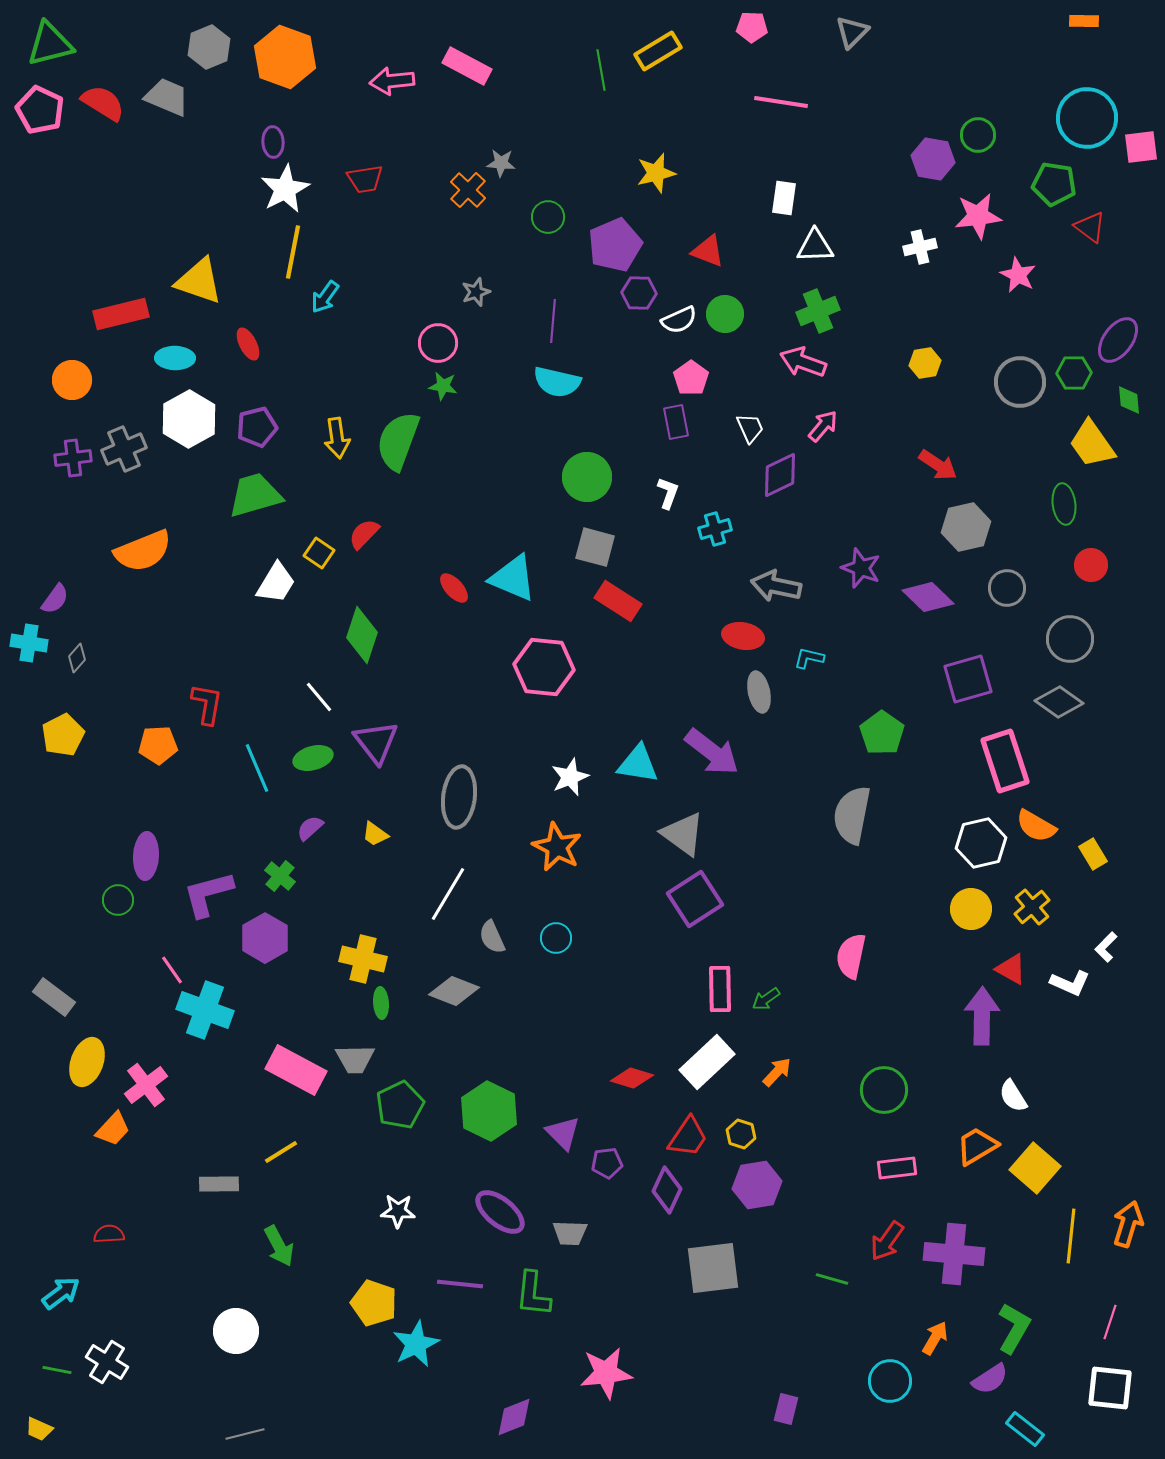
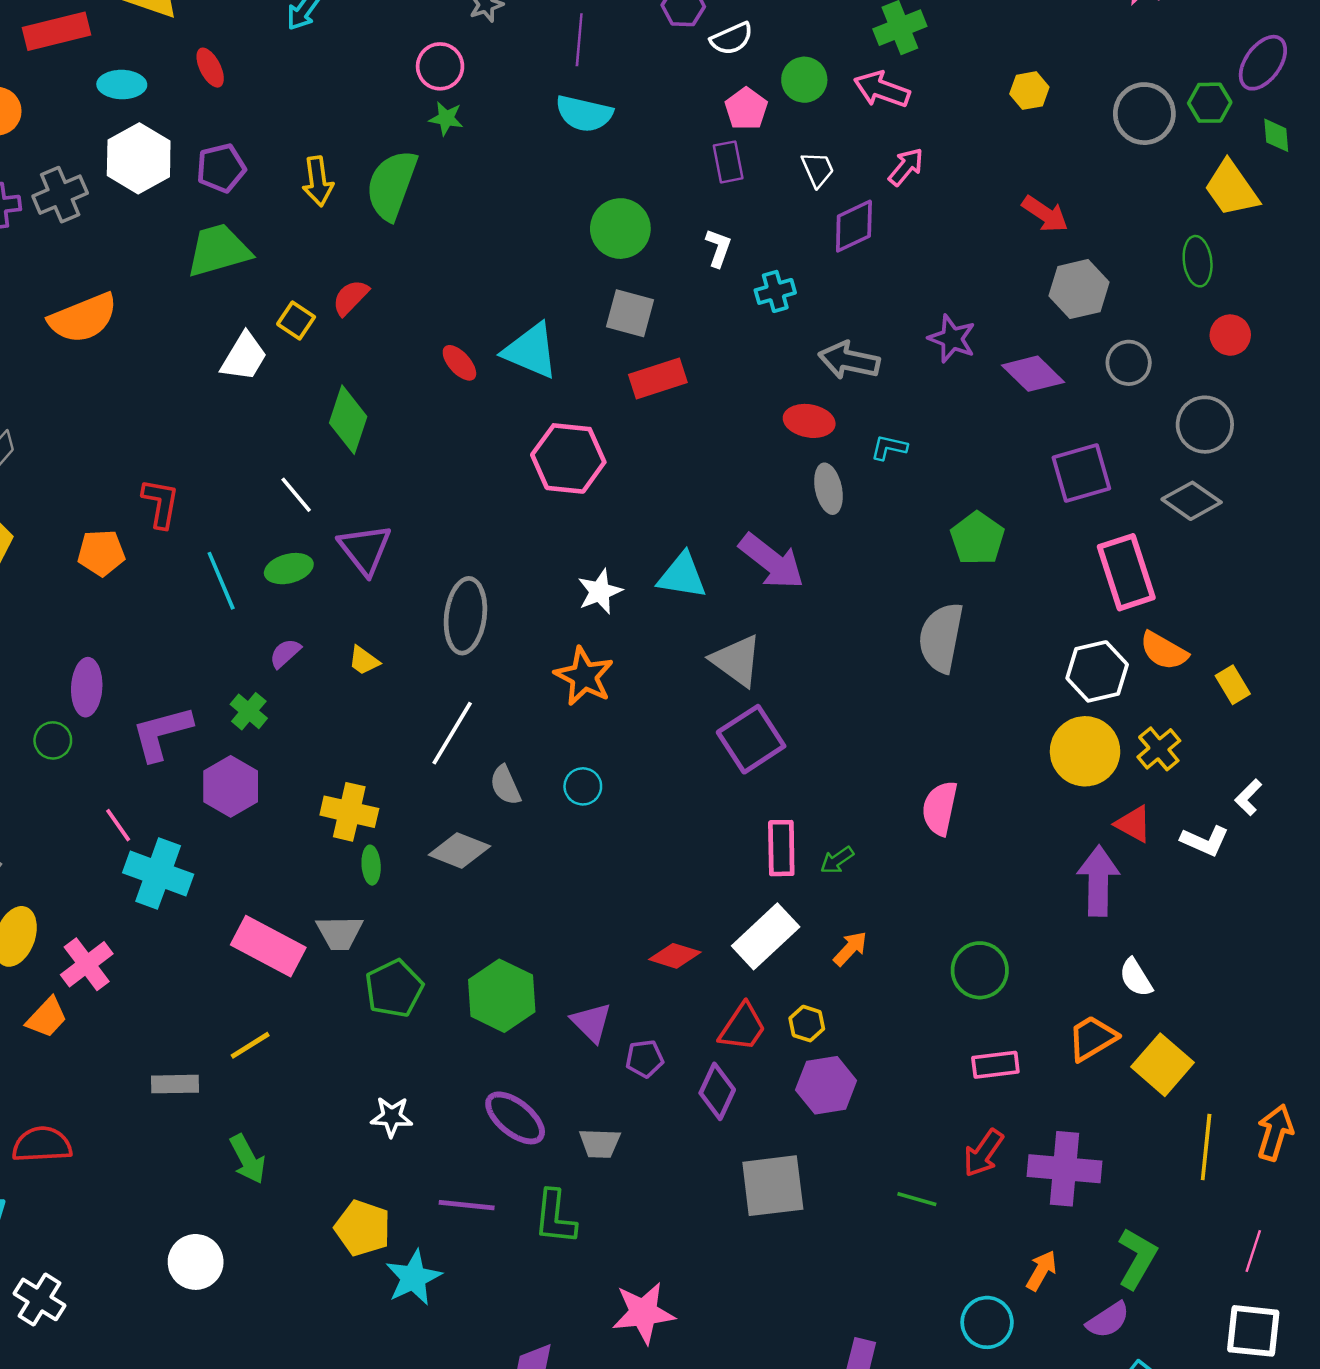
green circle: (725, 314) -> (804, 80), moved
red rectangle: (618, 601) -> (658, 379), turned -51
yellow circle: (971, 909) -> (1085, 751), size x1.4
red semicircle: (109, 1234) -> (42, 1145), size x1.6

